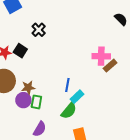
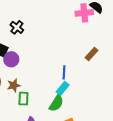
pink cross: (101, 56) -> (84, 13), moved
blue line: (67, 85) -> (64, 72), moved
purple circle: (23, 100) -> (11, 59), moved

